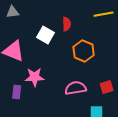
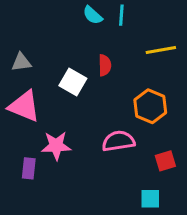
gray triangle: (13, 12) -> (21, 62), moved
orange hexagon: (84, 51) -> (150, 106), moved
pink semicircle: (76, 88) -> (118, 141), moved

